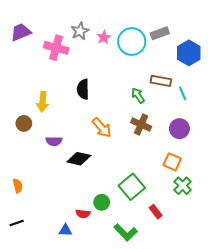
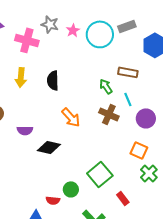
gray star: (80, 31) -> (50, 24), turned -30
cyan line: (183, 93) -> (128, 99), moved
yellow arrow: (43, 102) -> (21, 77), moved

